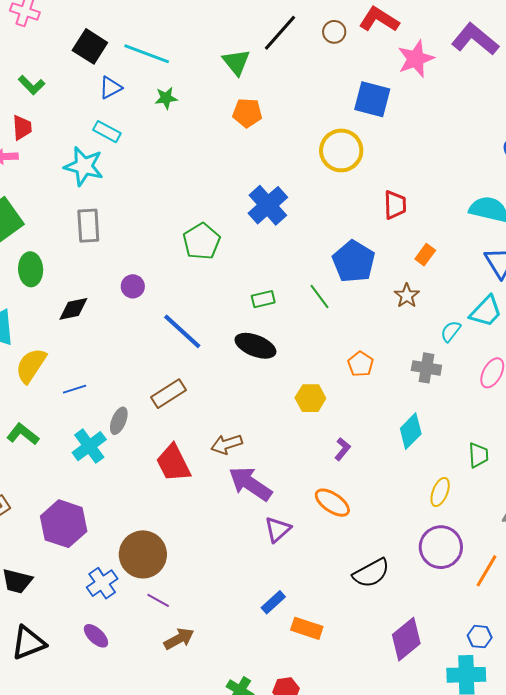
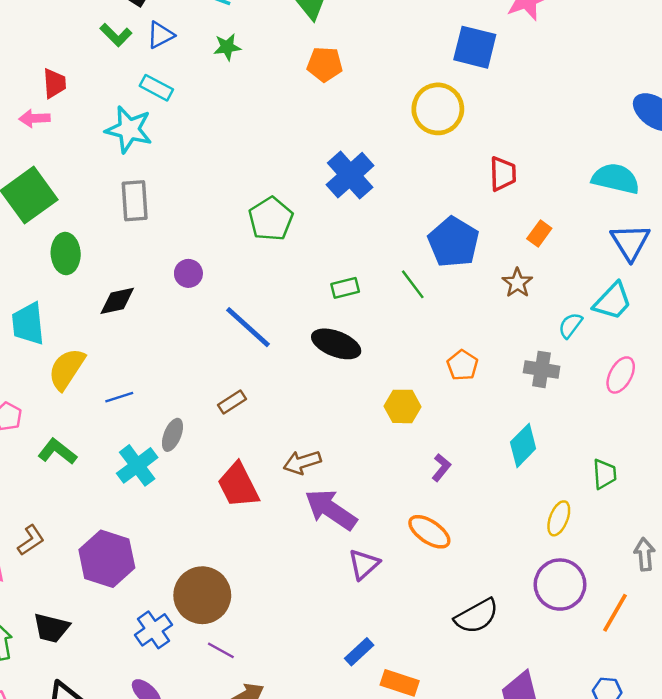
green L-shape: (32, 85) -> (116, 35), moved
brown rectangle: (168, 394) -> (232, 402), size x0.7

